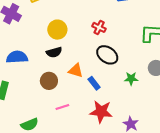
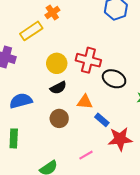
red cross: (99, 27) -> (88, 60), moved, size x1.6
blue rectangle: (94, 83) -> (102, 120), moved
pink line: (62, 107) -> (86, 155), moved

